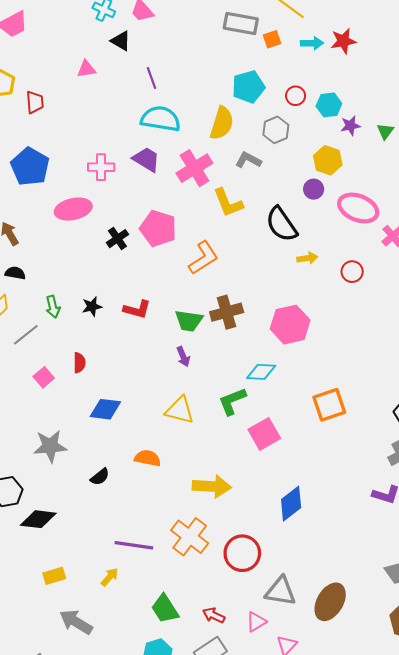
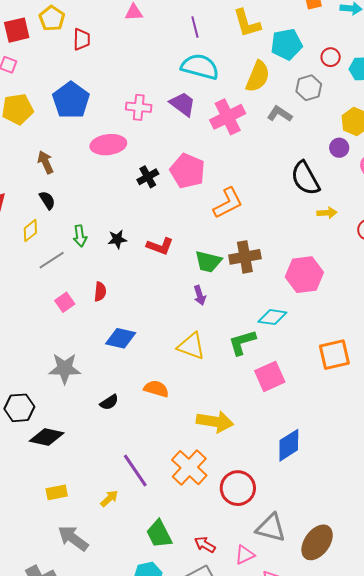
yellow L-shape: (228, 203) -> (247, 23), moved
black semicircle: (15, 273) -> (47, 200), turned 42
purple line: (134, 545) -> (135, 471), turned 42

